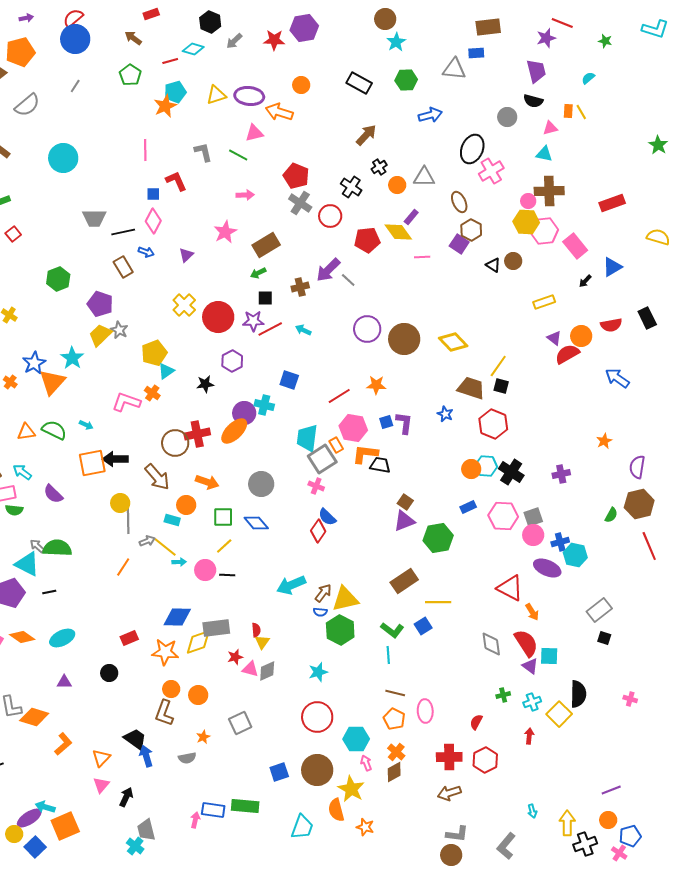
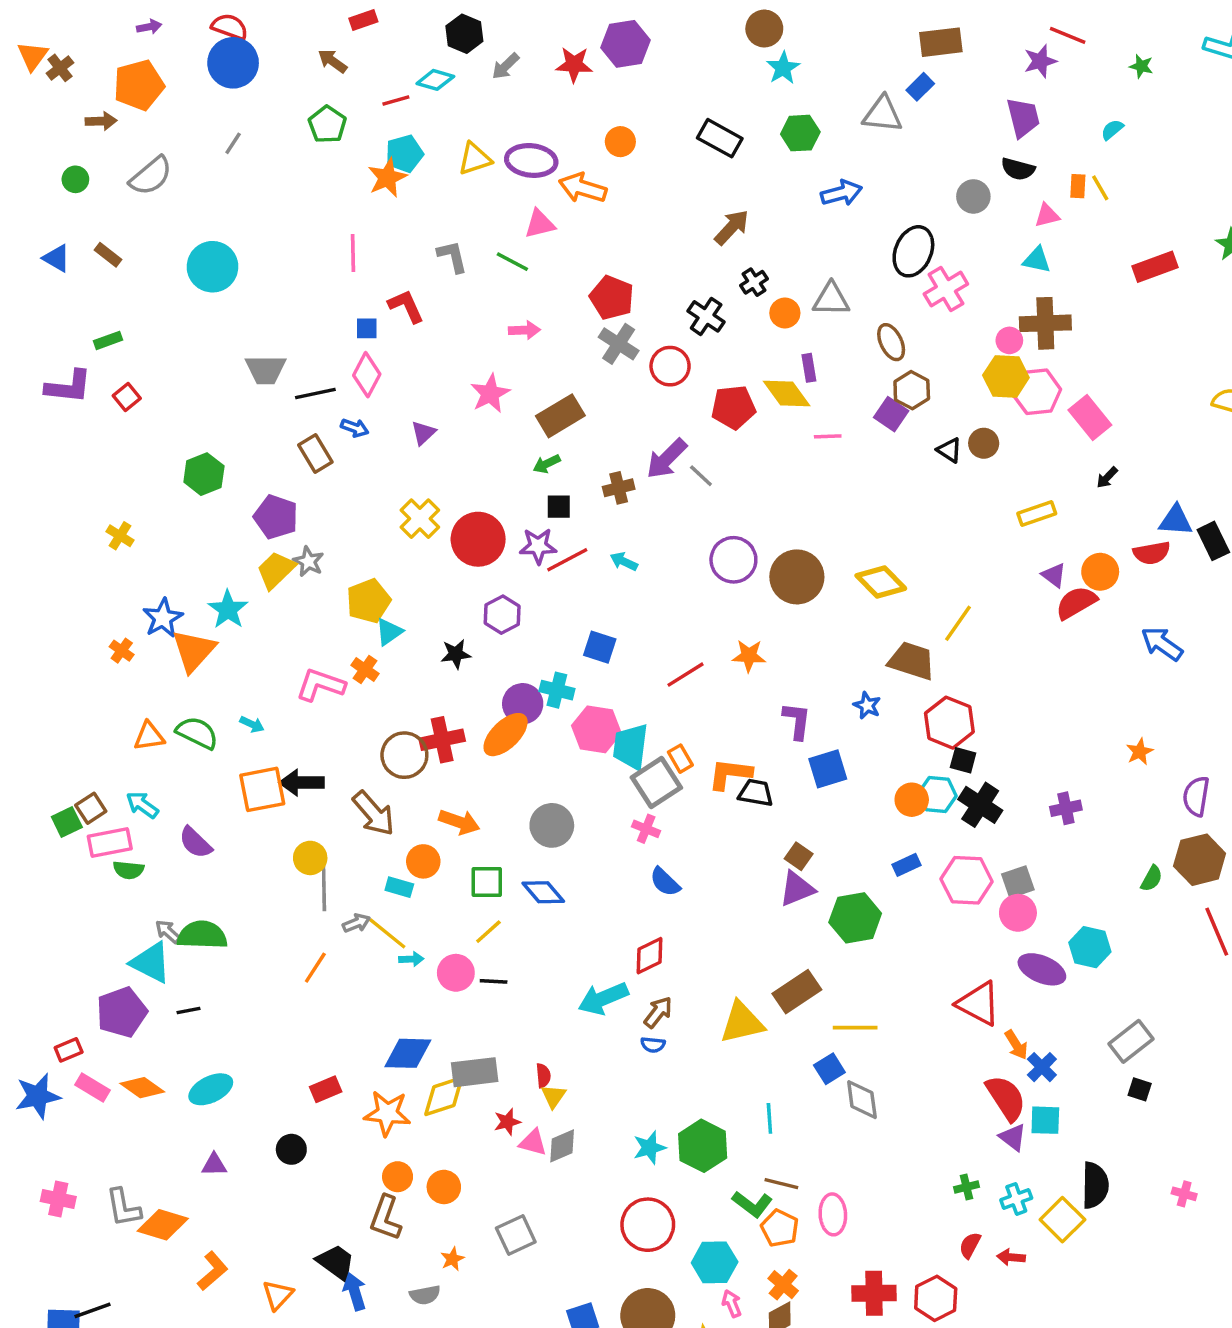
red semicircle: (73, 18) -> (230, 27), turned 60
blue rectangle: (476, 53) -> (920, 87), turned -42
red rectangle: (612, 203) -> (1155, 267), moved
purple rectangle: (411, 217) -> (809, 368), turned -49
blue triangle: (612, 267) -> (1176, 520), moved, turned 35
black square: (501, 386) -> (963, 760), moved
blue square: (386, 422) -> (828, 769), moved, size x1.6
pink hexagon: (353, 428) -> (596, 729), moved
red diamond: (318, 531) -> (649, 956), moved, turned 30
blue cross: (560, 542) -> (1042, 1067), moved, turned -30
yellow triangle: (345, 599) -> (742, 1022), moved
green hexagon: (340, 630) -> (703, 1146), moved
green L-shape: (392, 630) -> (752, 1204), moved
gray diamond: (491, 644) -> (862, 1100), moved
red semicircle: (476, 722) -> (970, 1245), moved
red arrow: (529, 736) -> (1011, 1257), turned -91

